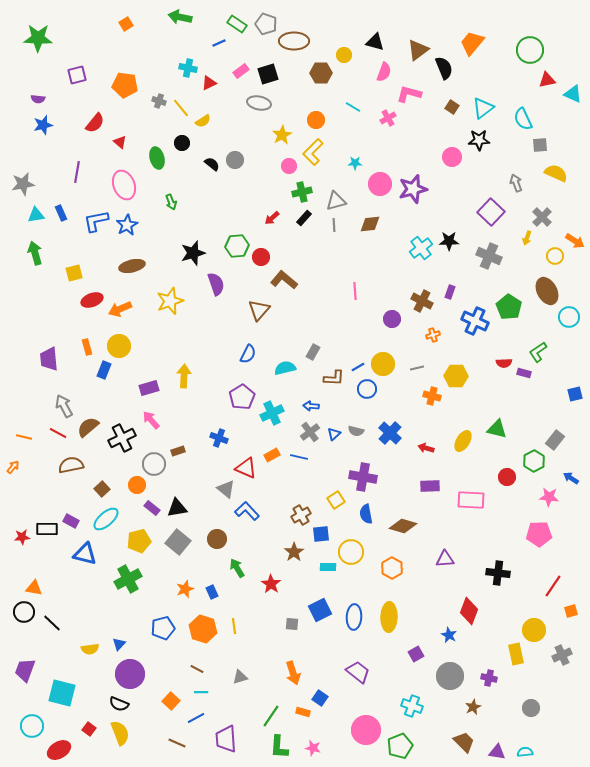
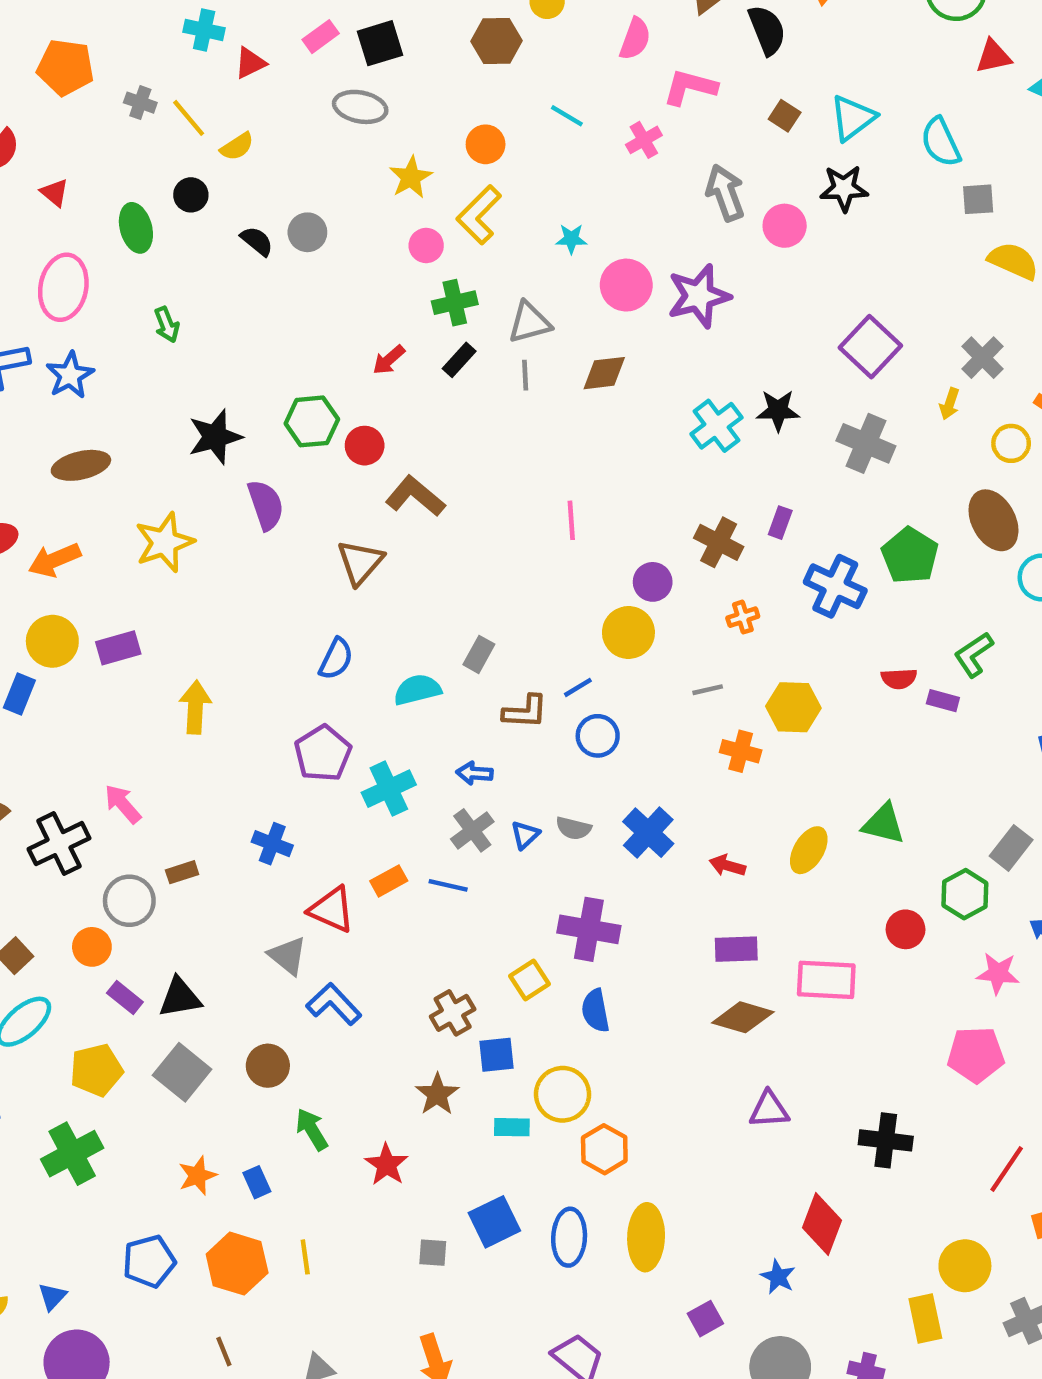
gray arrow: (516, 183) -> (725, 193), moved, size x1.4
pink ellipse: (124, 185) -> (63, 287), turned 32
yellow circle: (383, 364) -> (628, 632), moved
purple rectangle: (149, 388) -> (118, 648), moved
brown diamond: (403, 526) -> (743, 1017), moved
orange hexagon: (392, 568) -> (604, 1149), moved
brown line: (197, 669) -> (224, 1352), turned 40

